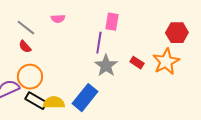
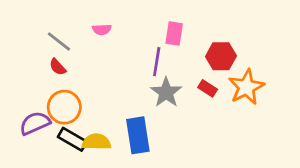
red hexagon: (177, 33) -> (221, 56), moved
blue rectangle: (85, 98) -> (138, 135), turned -48

